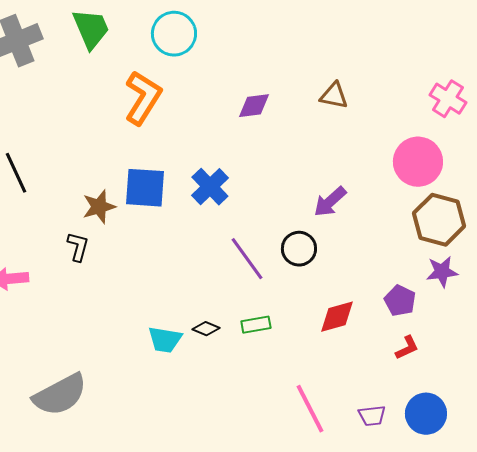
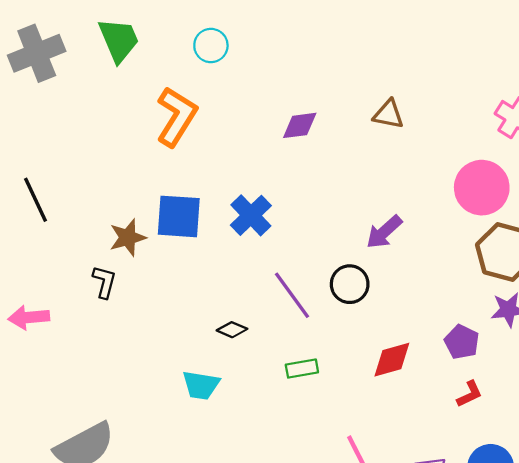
cyan circle: (174, 34) -> (211, 46), size x0.7
black diamond: (206, 329) -> (232, 330), moved

